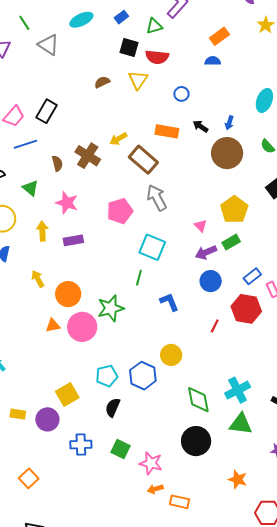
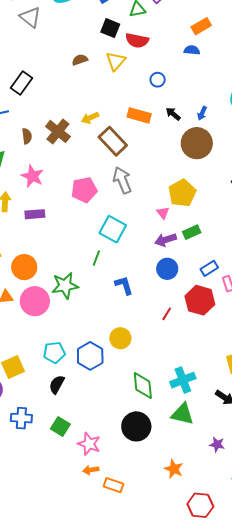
yellow pentagon: (234, 210) -> (182, 193), moved

